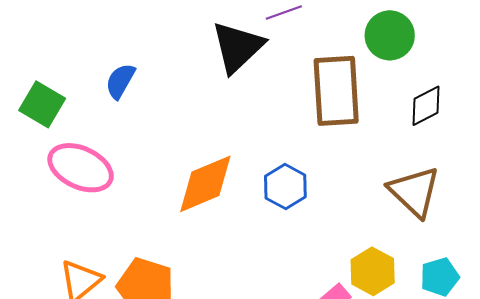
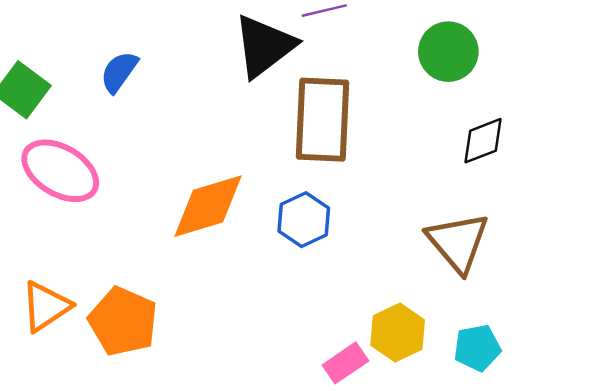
brown rectangle: (336, 91) -> (323, 120), moved

